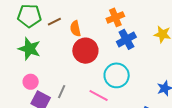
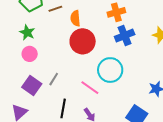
green star: (29, 49) -> (27, 32), size x0.7
pink circle: (31, 82) -> (30, 54), moved

